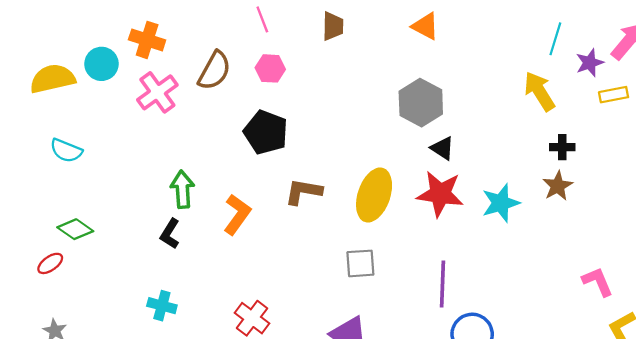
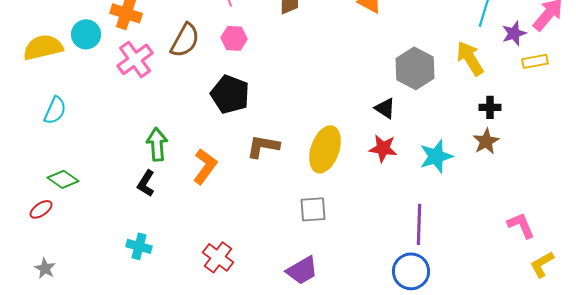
gray hexagon: (421, 103) -> (415, 68), moved
cyan semicircle: (66, 151) -> (55, 110), turned -88
red star: (440, 194) -> (383, 148), size x0.7
purple line: (442, 284) -> (419, 224), moved

